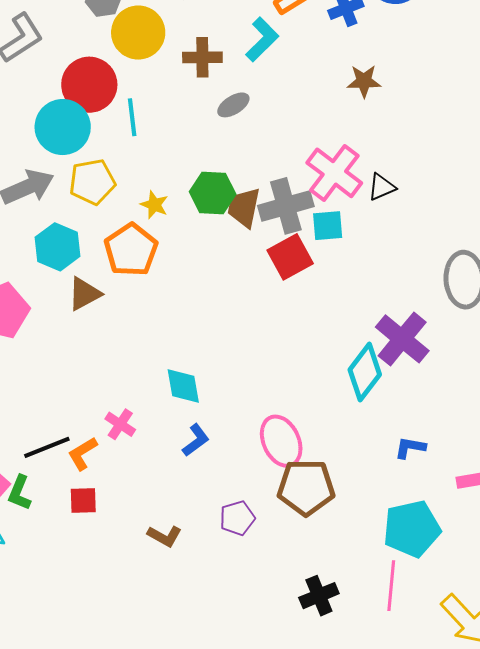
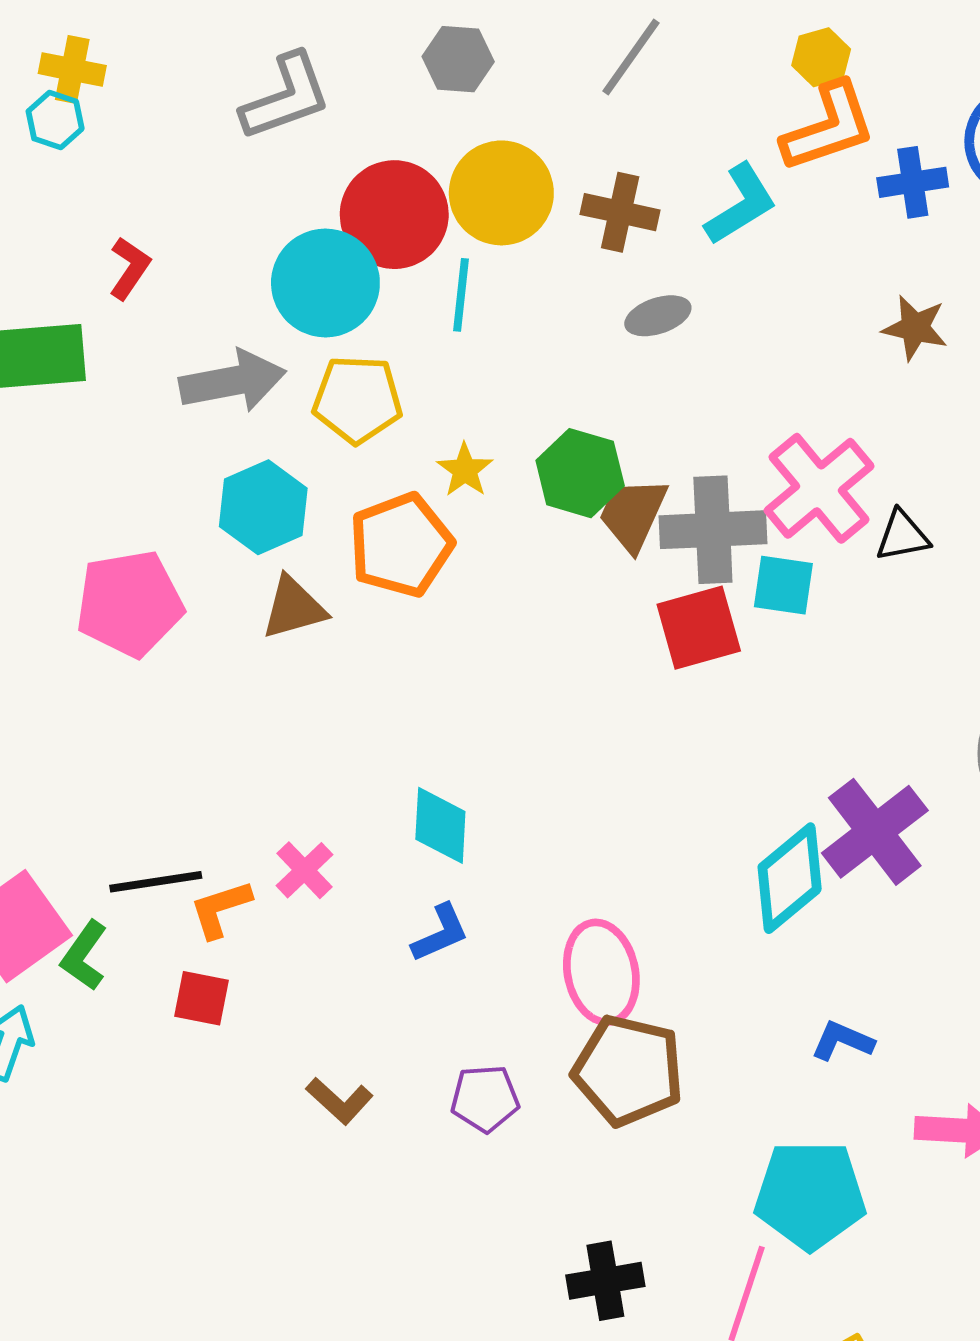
yellow circle: (138, 33) -> (501, 193), moved

